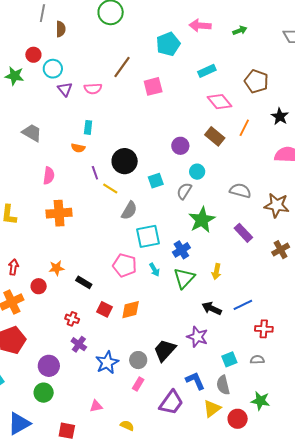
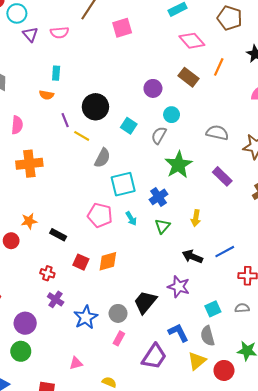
cyan square: (156, 181) -> (129, 126), turned -35
green triangle: (184, 278) -> (162, 226), size x0.7

